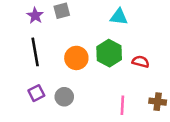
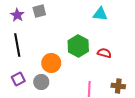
cyan triangle: (119, 17) -> (100, 14), moved
orange circle: (76, 58) -> (51, 63), moved

